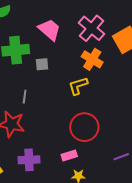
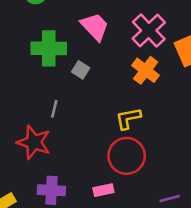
gray square: (42, 64) -> (81, 70), turned 32
yellow L-shape: (78, 86) -> (128, 118), moved

